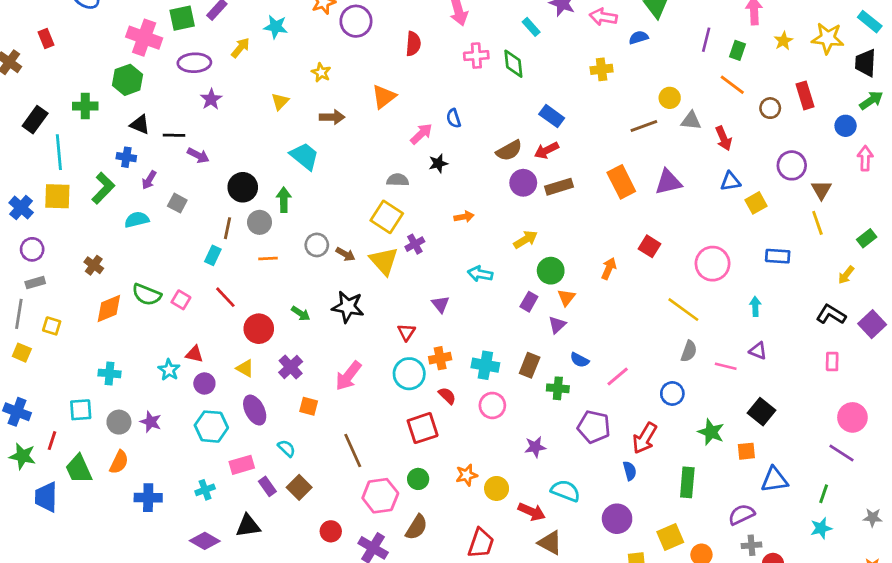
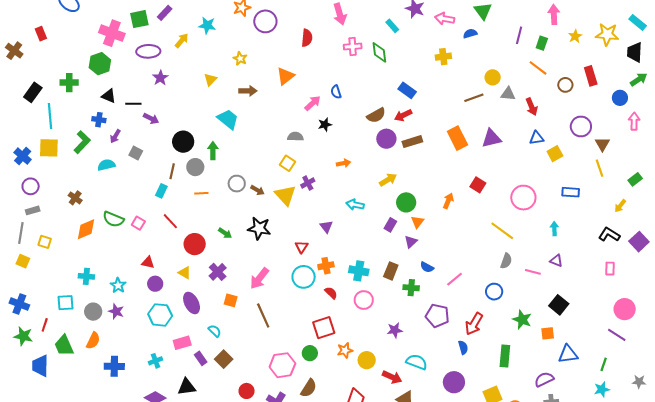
yellow square: (387, 217) -> (287, 163), size x0.7
cyan star: (169, 370) -> (118, 285), moved
red square: (423, 428) -> (324, 328), moved
brown line: (353, 451) -> (263, 316), moved

